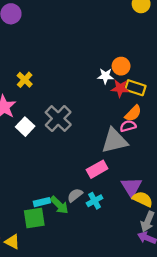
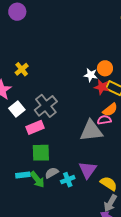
pink rectangle: (97, 169) -> (35, 127), moved
purple triangle: (131, 187) -> (88, 170), moved
green square: (34, 218) -> (41, 153), moved

